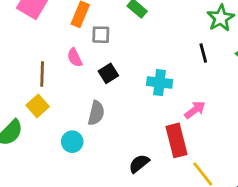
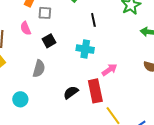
black line: (203, 53) -> (93, 20), moved
cyan circle: (72, 142) -> (20, 99), moved
black semicircle: (139, 164) -> (71, 92), moved

